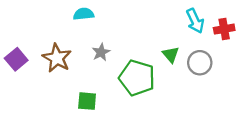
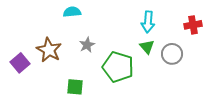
cyan arrow: (195, 21) -> (148, 22), moved, turned 30
purple square: (16, 59) -> (20, 63), moved

